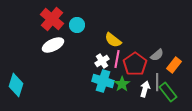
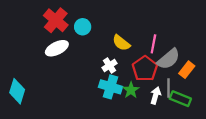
gray semicircle: (157, 55) -> (168, 59), size x1.6
pink line: (117, 59) -> (153, 44), moved
green rectangle: (168, 92) -> (180, 99), turned -30

